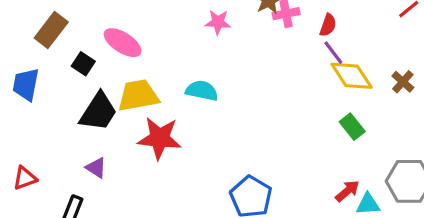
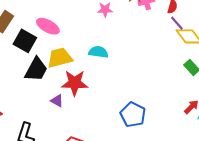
black square: (83, 64) -> (25, 41), size x1.6
purple triangle: (96, 168) -> (57, 101), moved

